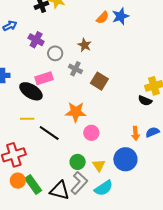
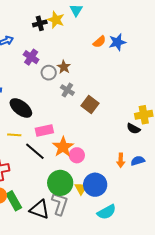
brown star: (85, 45) -> (64, 67), moved
pink rectangle: (44, 78) -> (44, 131), moved
orange star: (76, 112) -> (63, 147), moved, turned 30
blue circle: (125, 159) -> (95, 185), moved
green circle: (78, 162) -> (60, 183), size x1.6
gray L-shape: (79, 183) -> (60, 204), turned -30
cyan semicircle: (104, 188) -> (107, 212), moved

